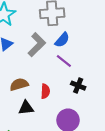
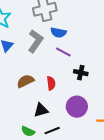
blue semicircle: (62, 40) -> (58, 33), turned 70
black triangle: (26, 108) -> (41, 110), moved

